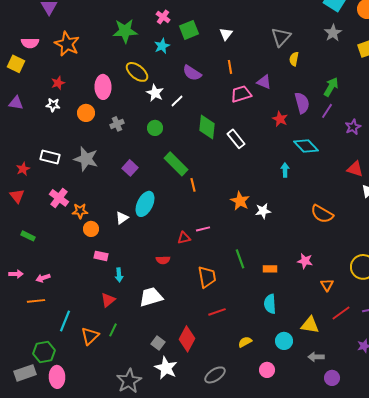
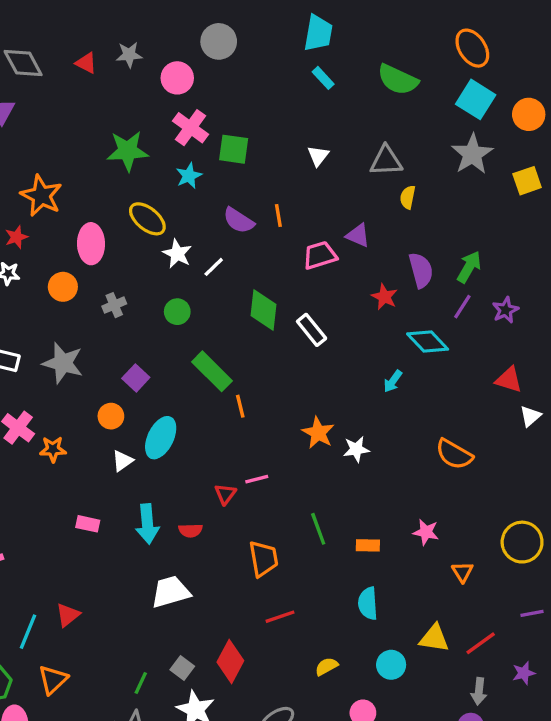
pink cross: (163, 17) -> (191, 128), size x1.5
green square: (189, 30) -> (234, 149), turned 30
gray star: (333, 33) -> (472, 154), size x1.4
white triangle: (226, 34) -> (318, 156), moved
gray triangle: (281, 37) -> (386, 161), turned 45
orange star: (67, 44) -> (41, 196), moved
orange line: (230, 67) -> (278, 216), moved
green arrow: (331, 87) -> (469, 267), moved
purple line: (327, 111) -> (462, 307), moved
cyan arrow: (285, 170) -> (393, 381), turned -144
orange circle: (91, 229) -> (111, 416), moved
red triangle: (184, 238) -> (225, 494), turned -40
cyan arrow: (119, 275) -> (147, 524), moved, size x1.6
red triangle: (108, 300) -> (68, 615), moved
red line: (341, 313) -> (481, 643), moved
green line: (113, 330) -> (141, 683), moved
orange triangle: (90, 336) -> (53, 680), moved
gray arrow: (316, 357) -> (479, 691), moved, turned -84

